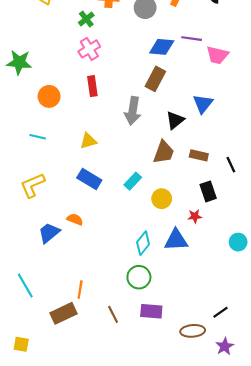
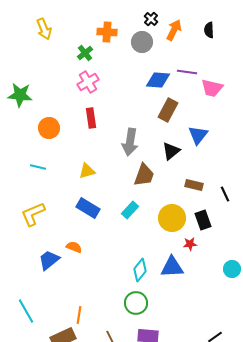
brown rectangle: (155, 79) -> (168, 110), moved
brown trapezoid: (164, 152) -> (144, 175), moved
yellow circle: (162, 199) -> (172, 218), moved, size x1.4

